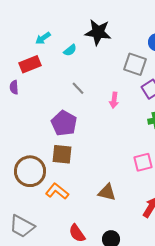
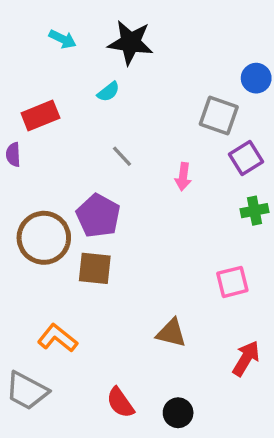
black star: (98, 32) -> (130, 42), moved
cyan arrow: (43, 38) -> (63, 39), moved, turned -119
brown circle: (30, 171) -> (44, 238), moved
orange L-shape: (57, 191) -> (57, 338), moved

